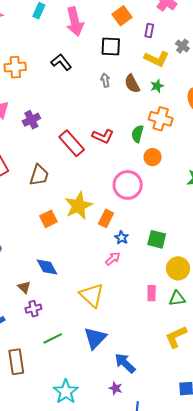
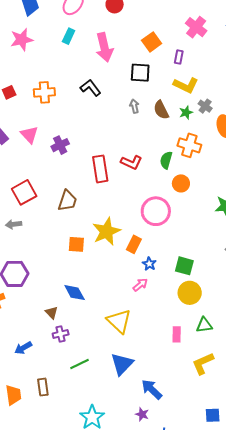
gray cross: (182, 46) -> (205, 106), moved
red rectangle: (72, 143) -> (100, 169), turned 32
orange square: (48, 219) -> (76, 244), turned 30
yellow circle: (178, 268) -> (190, 293), moved
pink rectangle: (152, 293) -> (177, 334), moved
brown rectangle: (16, 362) -> (43, 387), size x0.7

